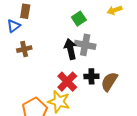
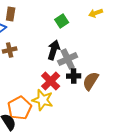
gray cross: (85, 45) -> (68, 59), moved, turned -36
black arrow: (70, 49) -> (54, 50), turned 30

